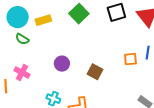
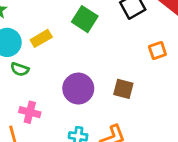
orange square: (130, 59) -> (157, 50), moved
purple circle: (62, 64) -> (78, 89), size x1.5

